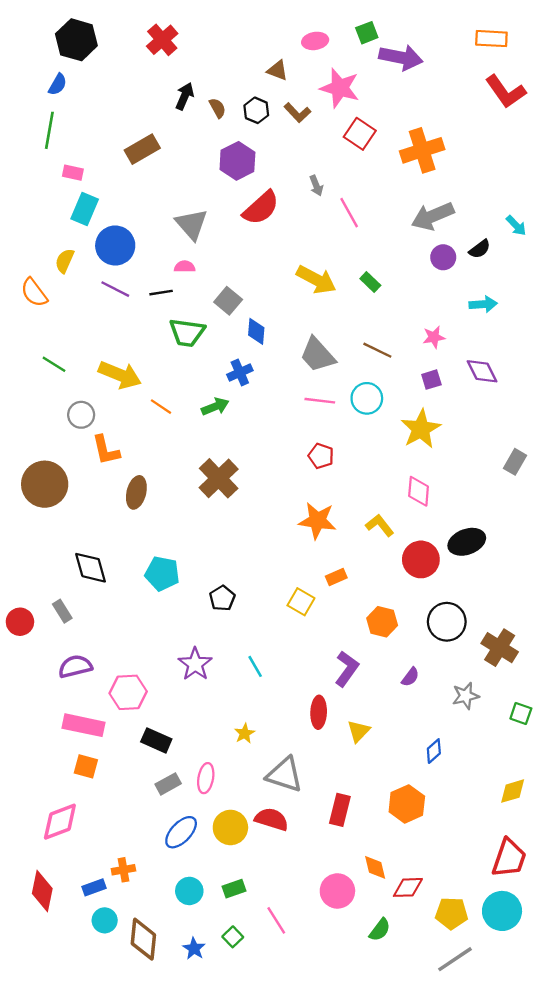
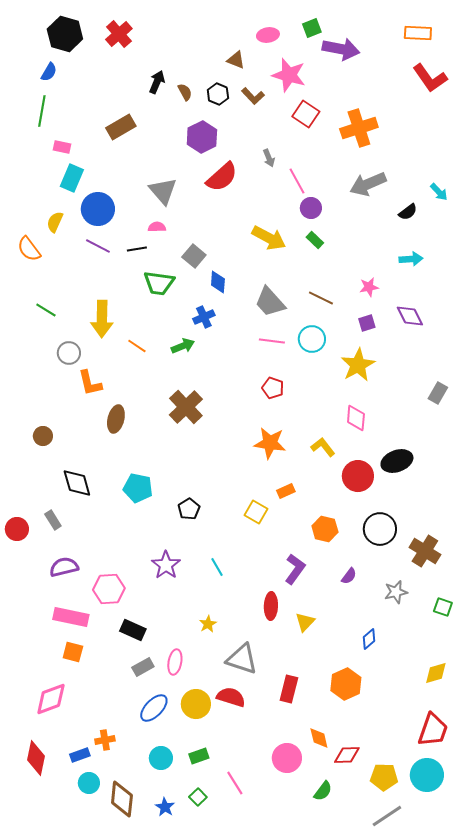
red cross: (162, 40) -> (119, 34), moved
purple circle: (443, 257) -> (311, 208), moved
yellow arrow: (120, 375) -> (102, 319), turned 69
brown circle: (45, 484) -> (43, 436), moved, size x0.5

